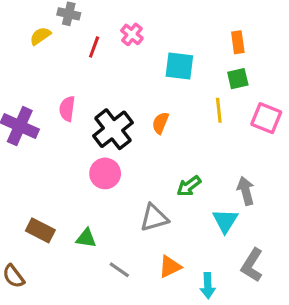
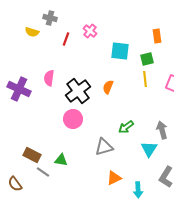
yellow semicircle: (40, 36) -> (32, 32), turned -128
green square: (238, 79) -> (147, 59), moved
gray line: (119, 270) -> (43, 172), moved

